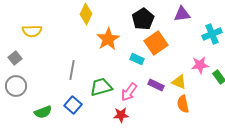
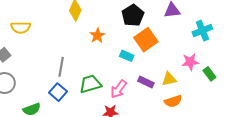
orange star: (108, 39) -> (97, 36), size x0.7
yellow triangle: (179, 82) -> (169, 79), turned -35
orange semicircle: (183, 104) -> (173, 101), turned -96
blue square: (73, 105) -> (58, 92), moved

